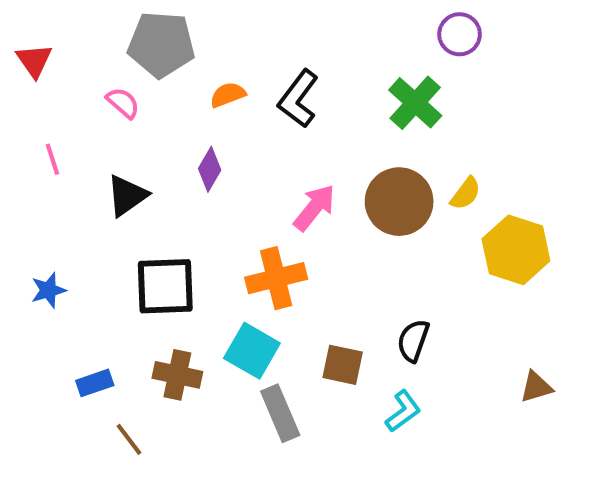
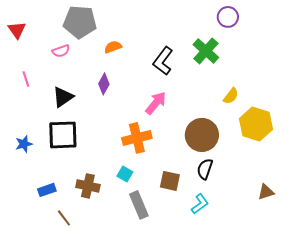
black L-shape: (298, 99) -> (163, 61), moved
pink semicircle: (123, 103) -> (61, 51), turned 120
brown circle: (399, 202) -> (202, 135), moved
black square: (165, 286) -> (63, 135), moved
cyan square: (252, 351) -> (125, 174), size x0.6

